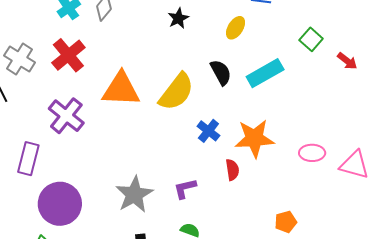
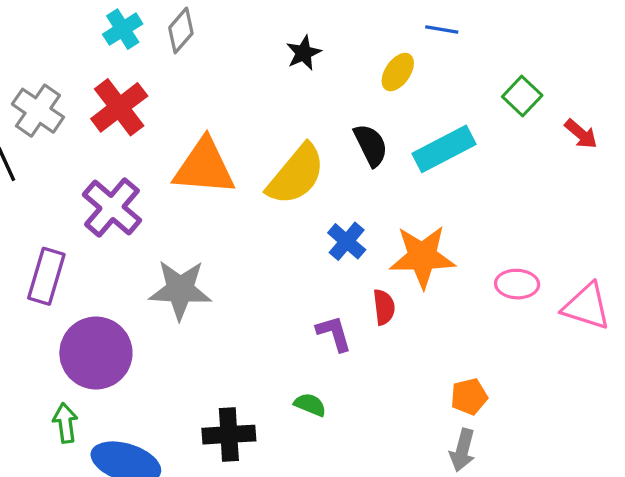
purple L-shape: (185, 188) -> (334, 333), moved, turned 85
gray star: (134, 194) -> (180, 290), moved, turned 30

